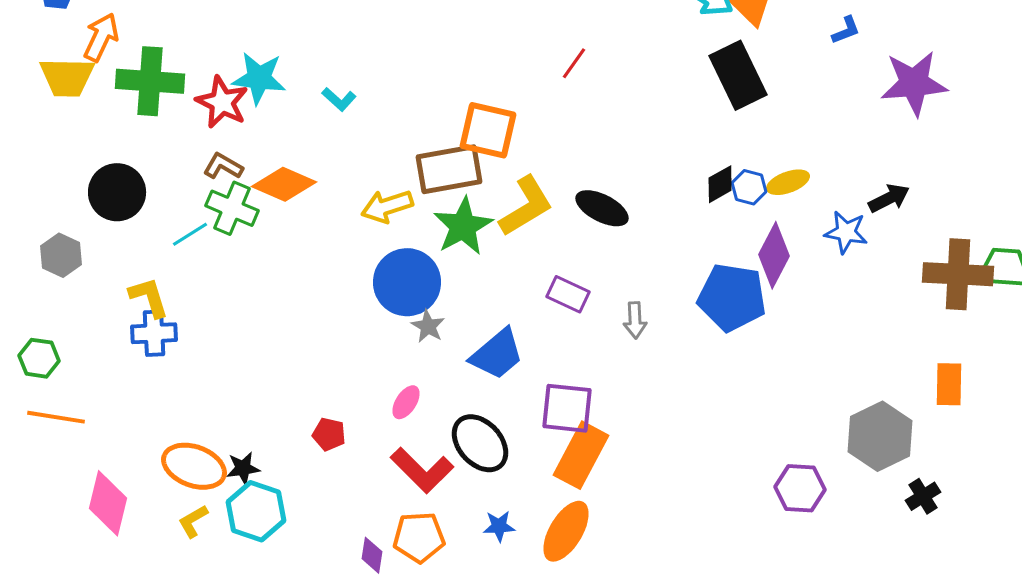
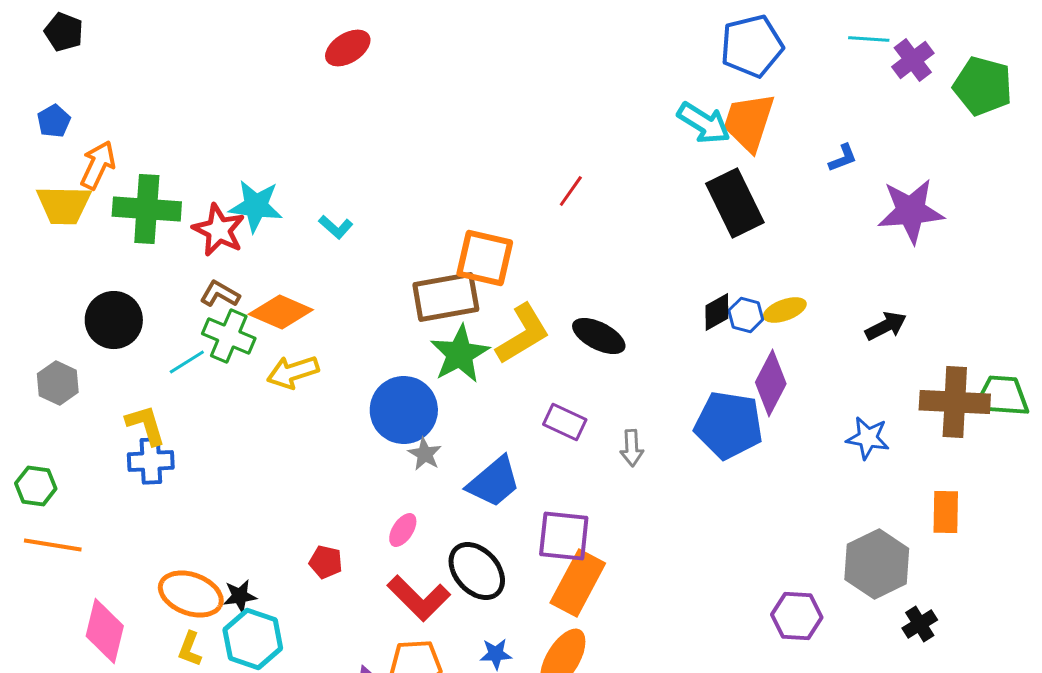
yellow arrow: (387, 206) -> (293, 372), moved
blue star: (846, 232) -> (868, 438), moved
yellow L-shape: (193, 521) -> (190, 649), turned -39

